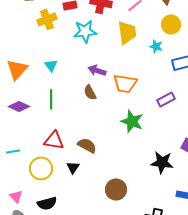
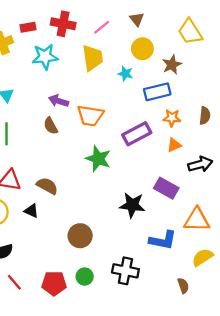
purple rectangle: (166, 99) -> (137, 134), size x1.4
black triangle: (73, 167) -> (31, 211), turned -40

